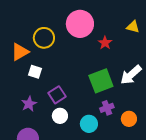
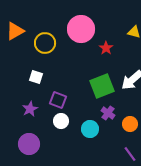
orange triangle: (20, 52) -> (15, 31), moved
purple square: (57, 95) -> (58, 100), turned -36
purple cross: (107, 108) -> (108, 113), turned -32

